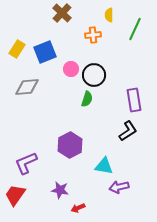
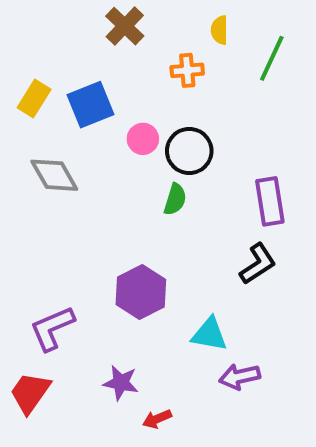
gray diamond: (27, 87) -> (54, 175), turned 65

